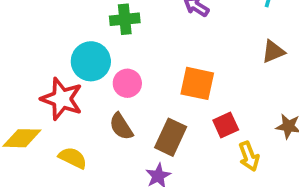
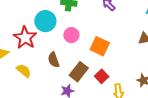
pink circle: (127, 83) -> (71, 35), moved
red square: (226, 125) -> (102, 76), moved, turned -32

